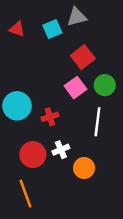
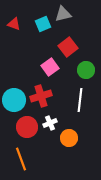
pink square: (76, 88) -> (50, 67), moved
cyan circle: (17, 106) -> (14, 100), moved
red cross: (50, 117) -> (41, 96), size x1.5

